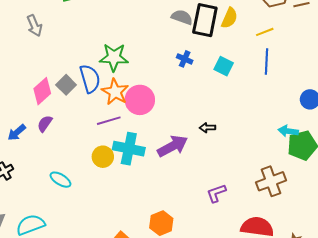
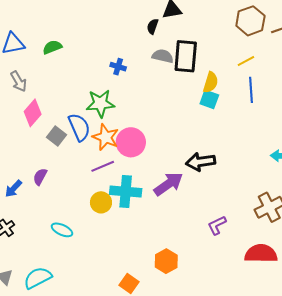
yellow semicircle: (229, 18) -> (211, 82), moved
blue cross: (185, 59) -> (118, 67), moved
pink diamond: (42, 91) -> (33, 113), moved
black arrow: (207, 128) -> (201, 162), size x1.8

